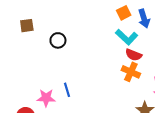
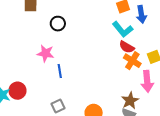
orange cross: (131, 72) -> (132, 61), moved
pink star: (46, 98) -> (46, 53), moved

